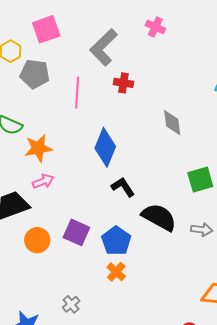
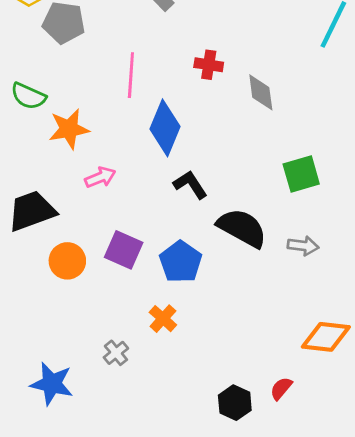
red cross: (123, 83) -> (209, 65), moved
pink line: (77, 92) -> (131, 75), moved
pink arrow: (43, 181) -> (100, 177), moved
orange cross: (116, 272) -> (163, 319), moved

